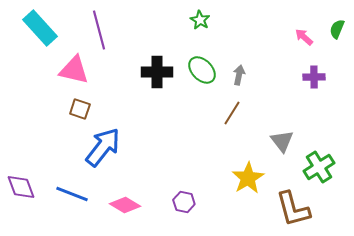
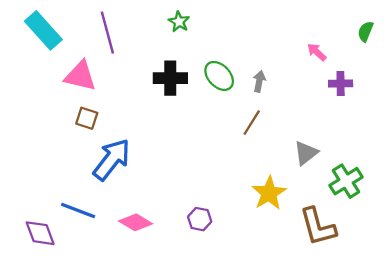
green star: (200, 20) -> (179, 22), moved
pink arrow: (304, 37) -> (317, 52), moved
gray triangle: (282, 141) -> (306, 153), turned 30
purple diamond: (21, 187) -> (40, 233), moved

